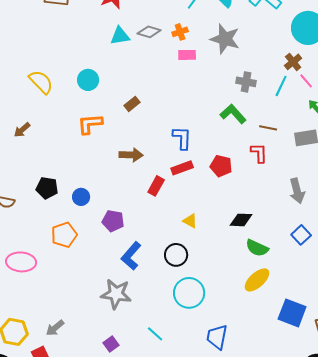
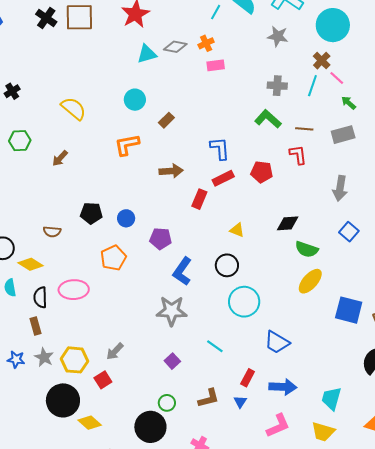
gray star: (225, 39) -> (278, 36), moved, size x0.7
cyan circle: (88, 80) -> (135, 100), moved
gray arrow: (297, 191) -> (340, 188), turned 30
blue trapezoid: (217, 337) -> (277, 342), turned -64

